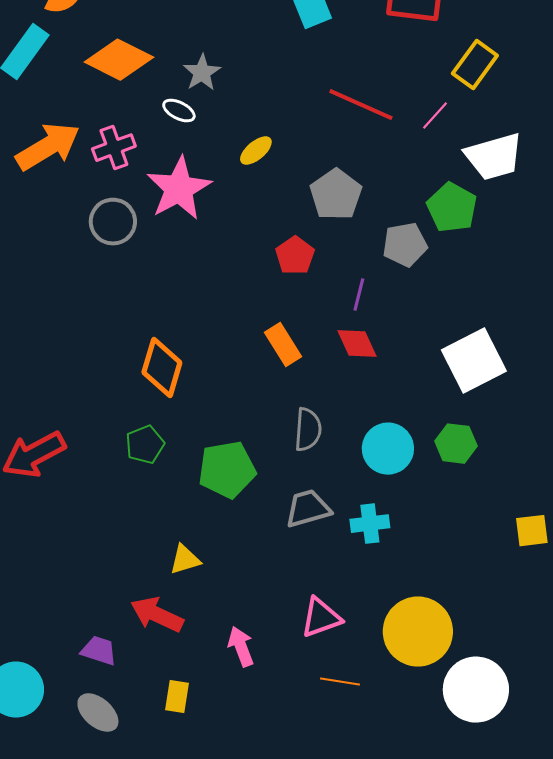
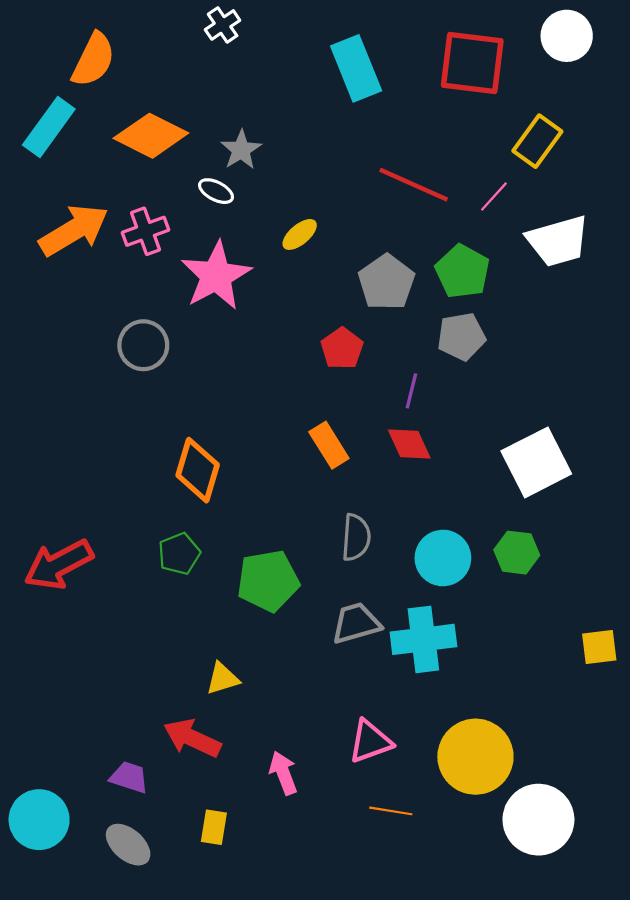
green pentagon: (452, 208) -> (462, 271), moved
gray circle: (113, 222) -> (143, 345), moved
cyan cross: (370, 524) -> (423, 639), size x1.5

